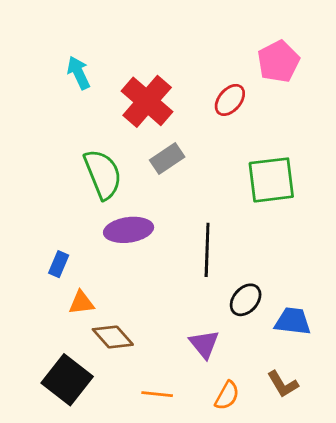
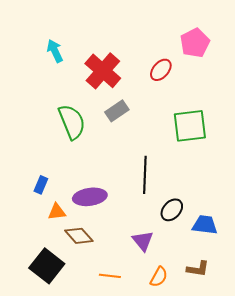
purple ellipse: (129, 230) -> (90, 197), moved
brown L-shape: (283, 384) -> (198, 269), turned -50

